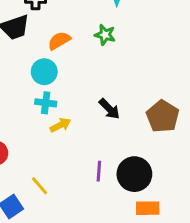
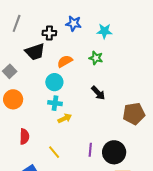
black arrow: (109, 109) -> (98, 93), moved
brown pentagon: (163, 116) -> (134, 114), turned 30
yellow line: (40, 186) -> (54, 152), moved

